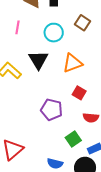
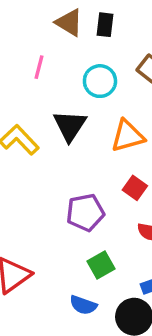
purple pentagon: (52, 110) -> (85, 212), turned -30
green square: (73, 139) -> (101, 265), moved

